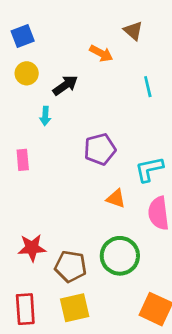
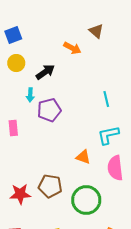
cyan line: (148, 87) -> (106, 99), moved
purple pentagon: (100, 149) -> (49, 110), moved
brown pentagon: (71, 266) -> (50, 186), moved

